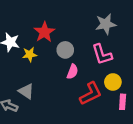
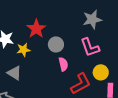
pink semicircle: (72, 72) -> (63, 64), turned -32
gray triangle: (26, 91) -> (14, 73), moved

